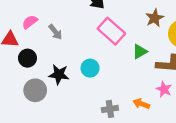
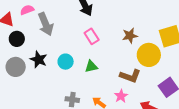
pink rectangle: (111, 31) -> (92, 36), size x0.7
gray arrow: (55, 32) -> (46, 24), size x1.6
green triangle: (140, 51) -> (91, 66), moved

